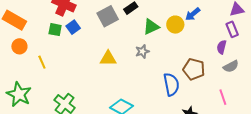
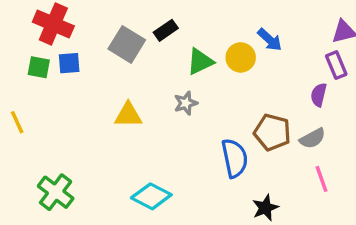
blue arrow: (193, 14) -> (270, 40), turned -98
gray square: (108, 16) -> (127, 44), turned -30
blue square: (73, 27) -> (69, 63), turned 32
gray semicircle: (231, 66) -> (312, 138), moved

